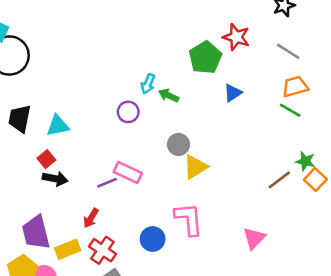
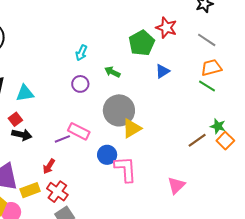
cyan arrow: (148, 84) -> (81, 53), moved
gray circle: (178, 144) -> (119, 110), size x1.8
blue circle: (153, 239) -> (107, 155), moved

